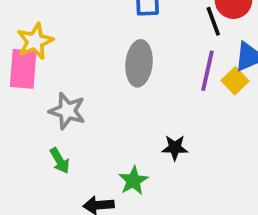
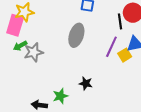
gray star: (67, 111) -> (34, 52), turned 30
green arrow: (60, 161) -> (20, 46), moved, turned 80

